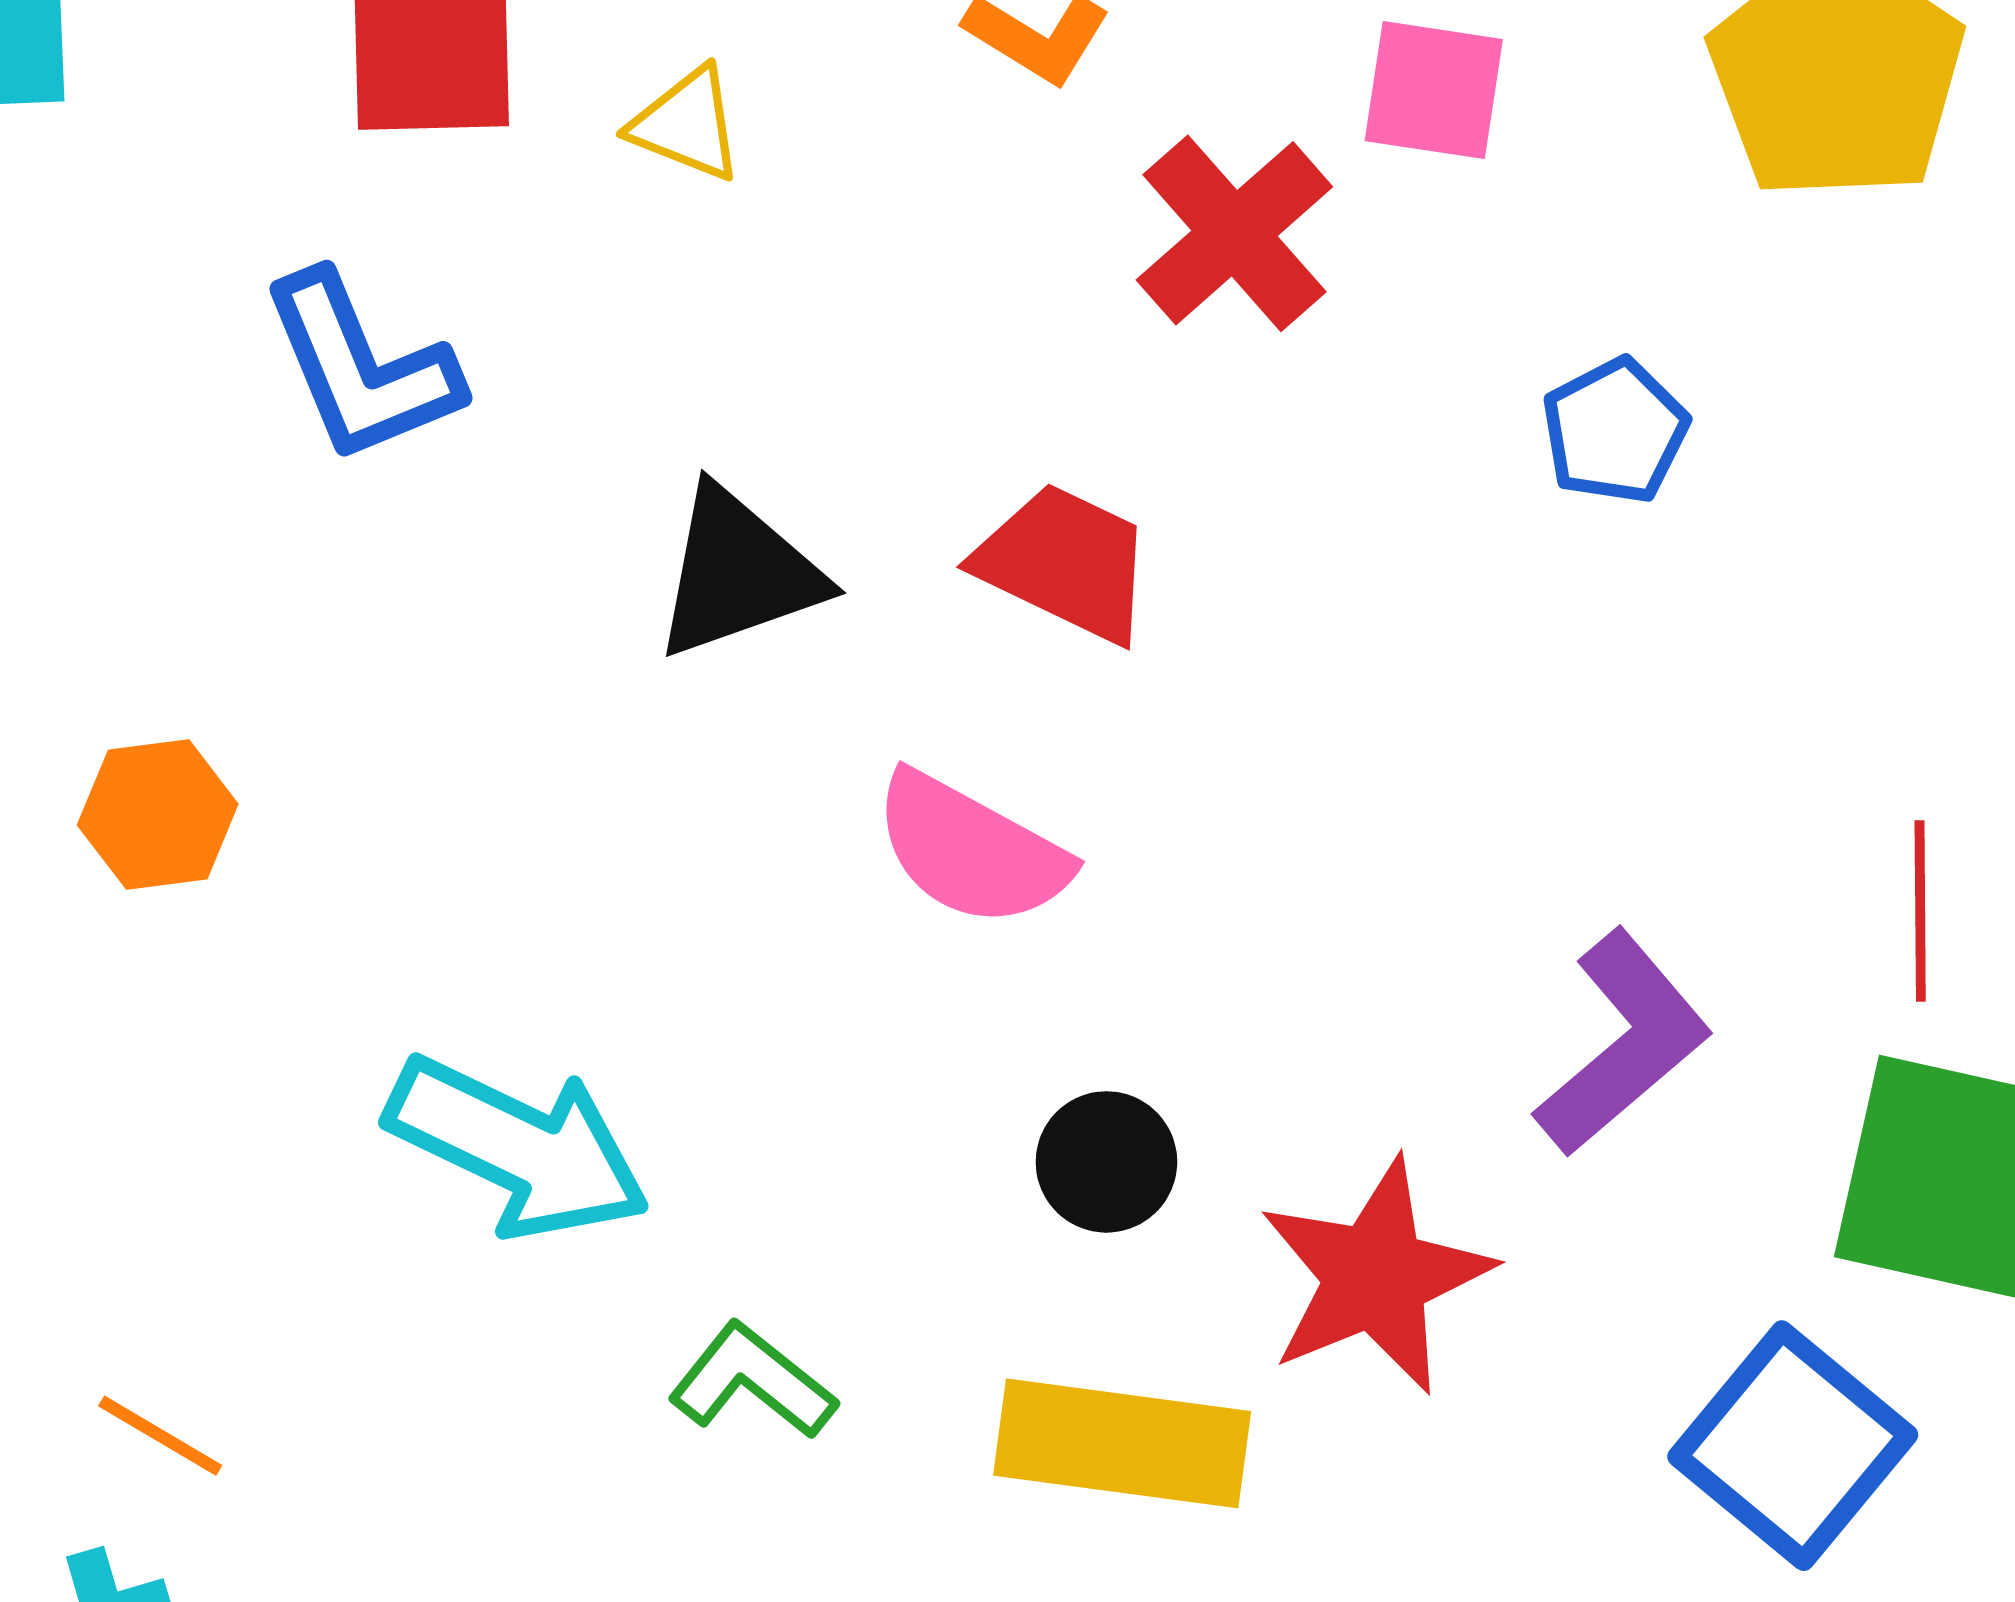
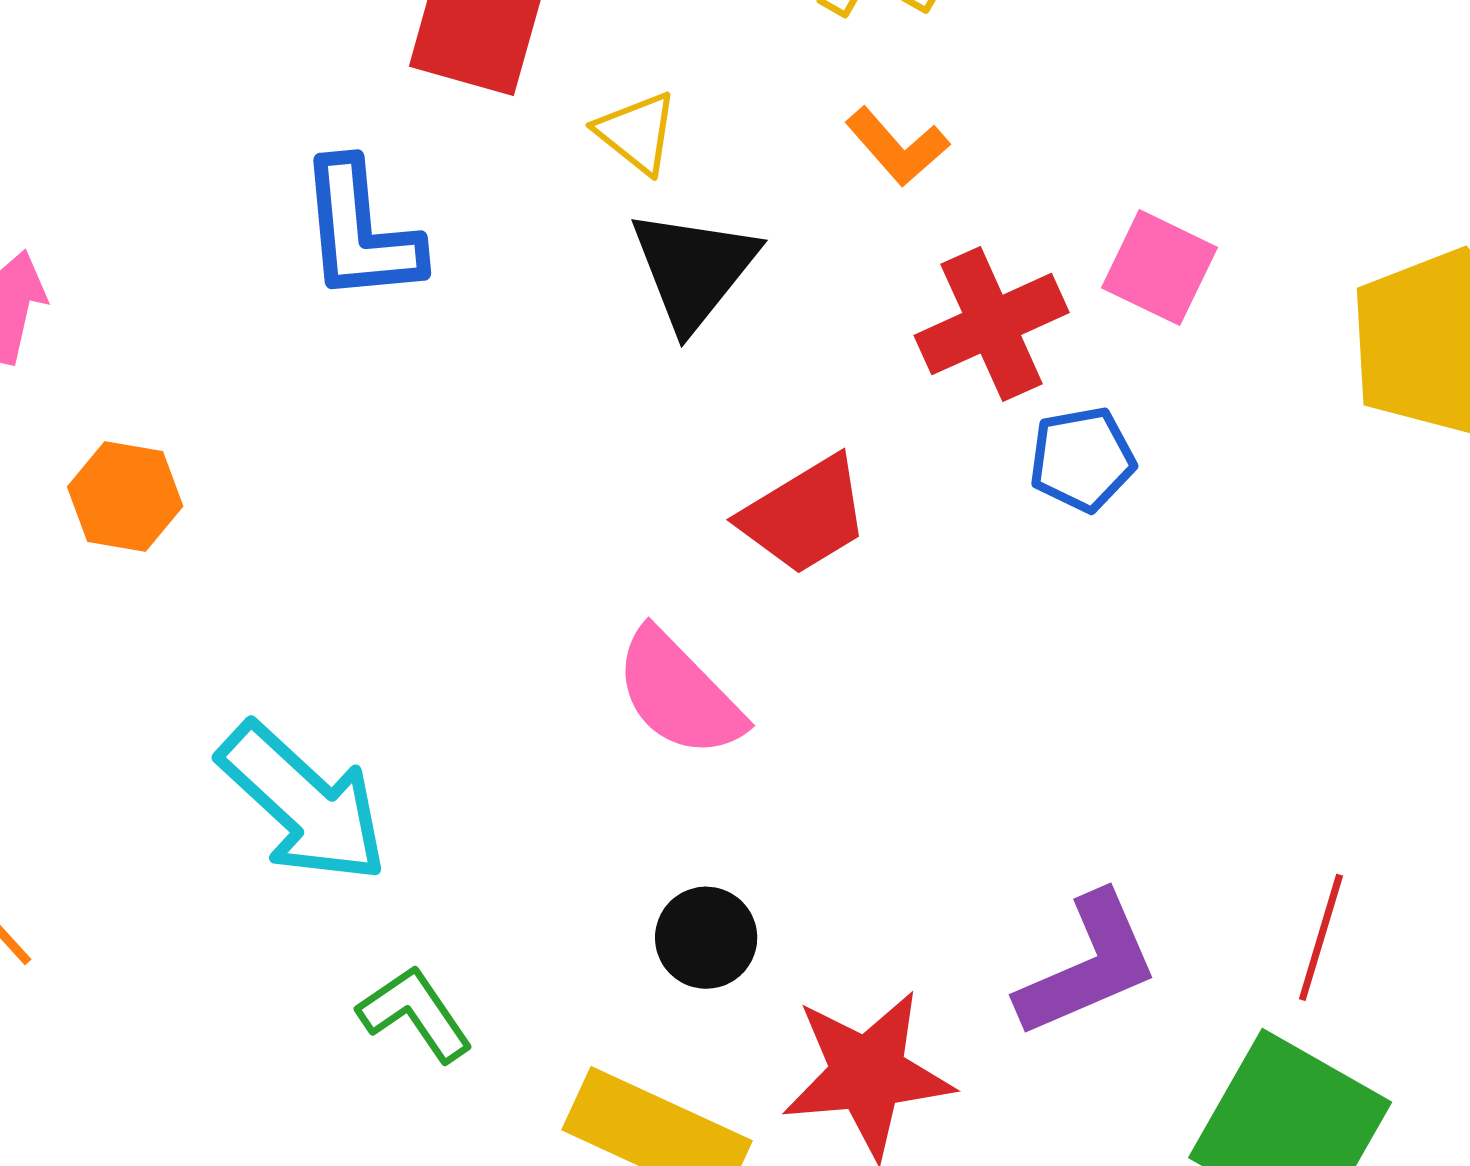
blue pentagon: (1615, 431) -> (1082, 459), moved
red trapezoid: (1065, 563) -> (805, 515), turned 106
black triangle: (738, 573) -> (694, 269), moved, turned -49

